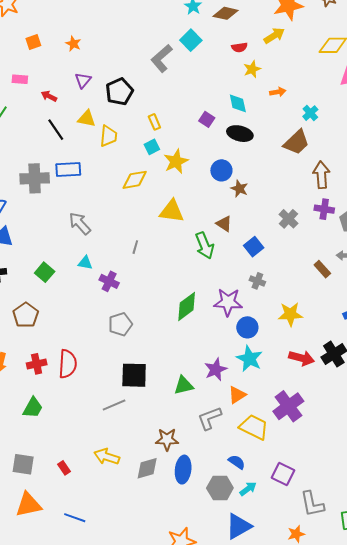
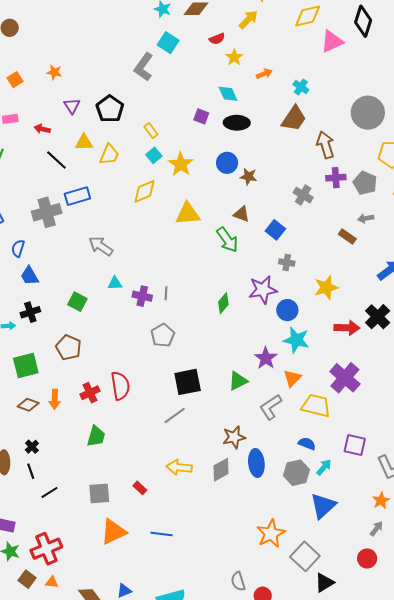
yellow trapezoid: (108, 136) -> (109, 155), turned 30
gray line: (135, 247) -> (166, 293), moved
green diamond: (187, 306) -> (223, 303), size x0.7

